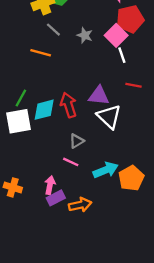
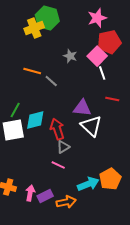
gray line: (53, 30) -> (51, 81), moved
red arrow: (68, 105) -> (57, 129), moved
cyan arrow: (106, 170) -> (88, 184), moved
pink arrow: (50, 185) -> (30, 193), moved

